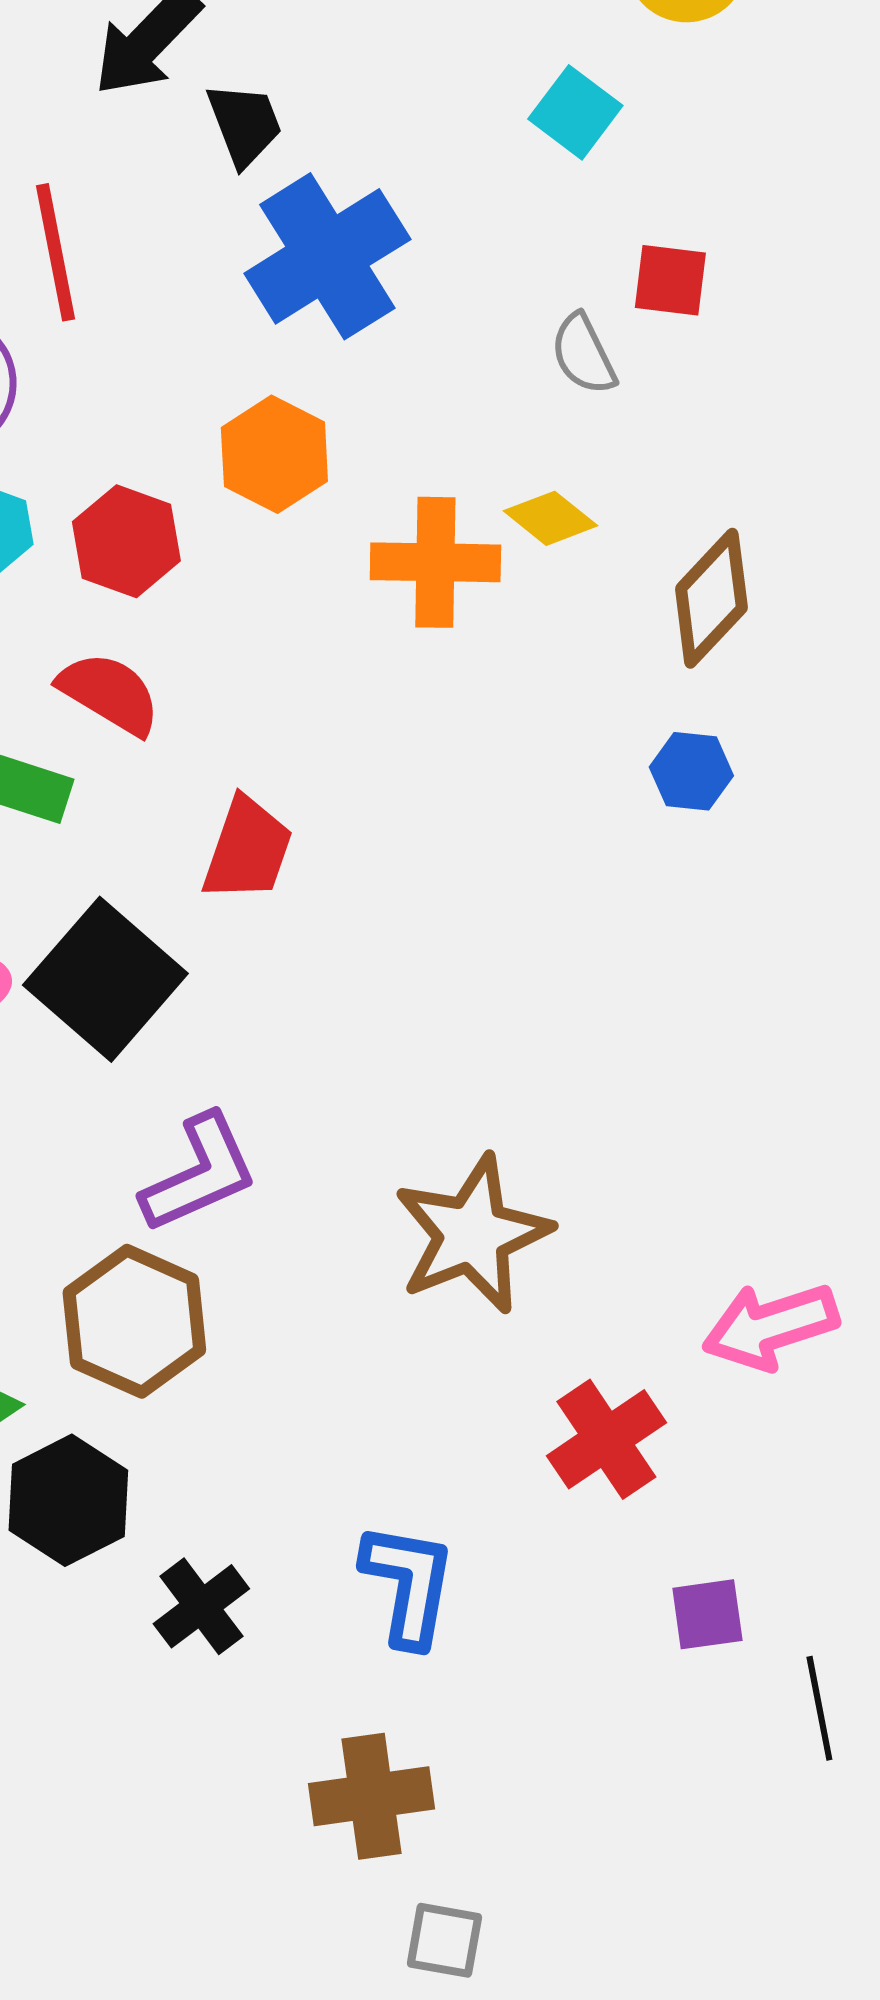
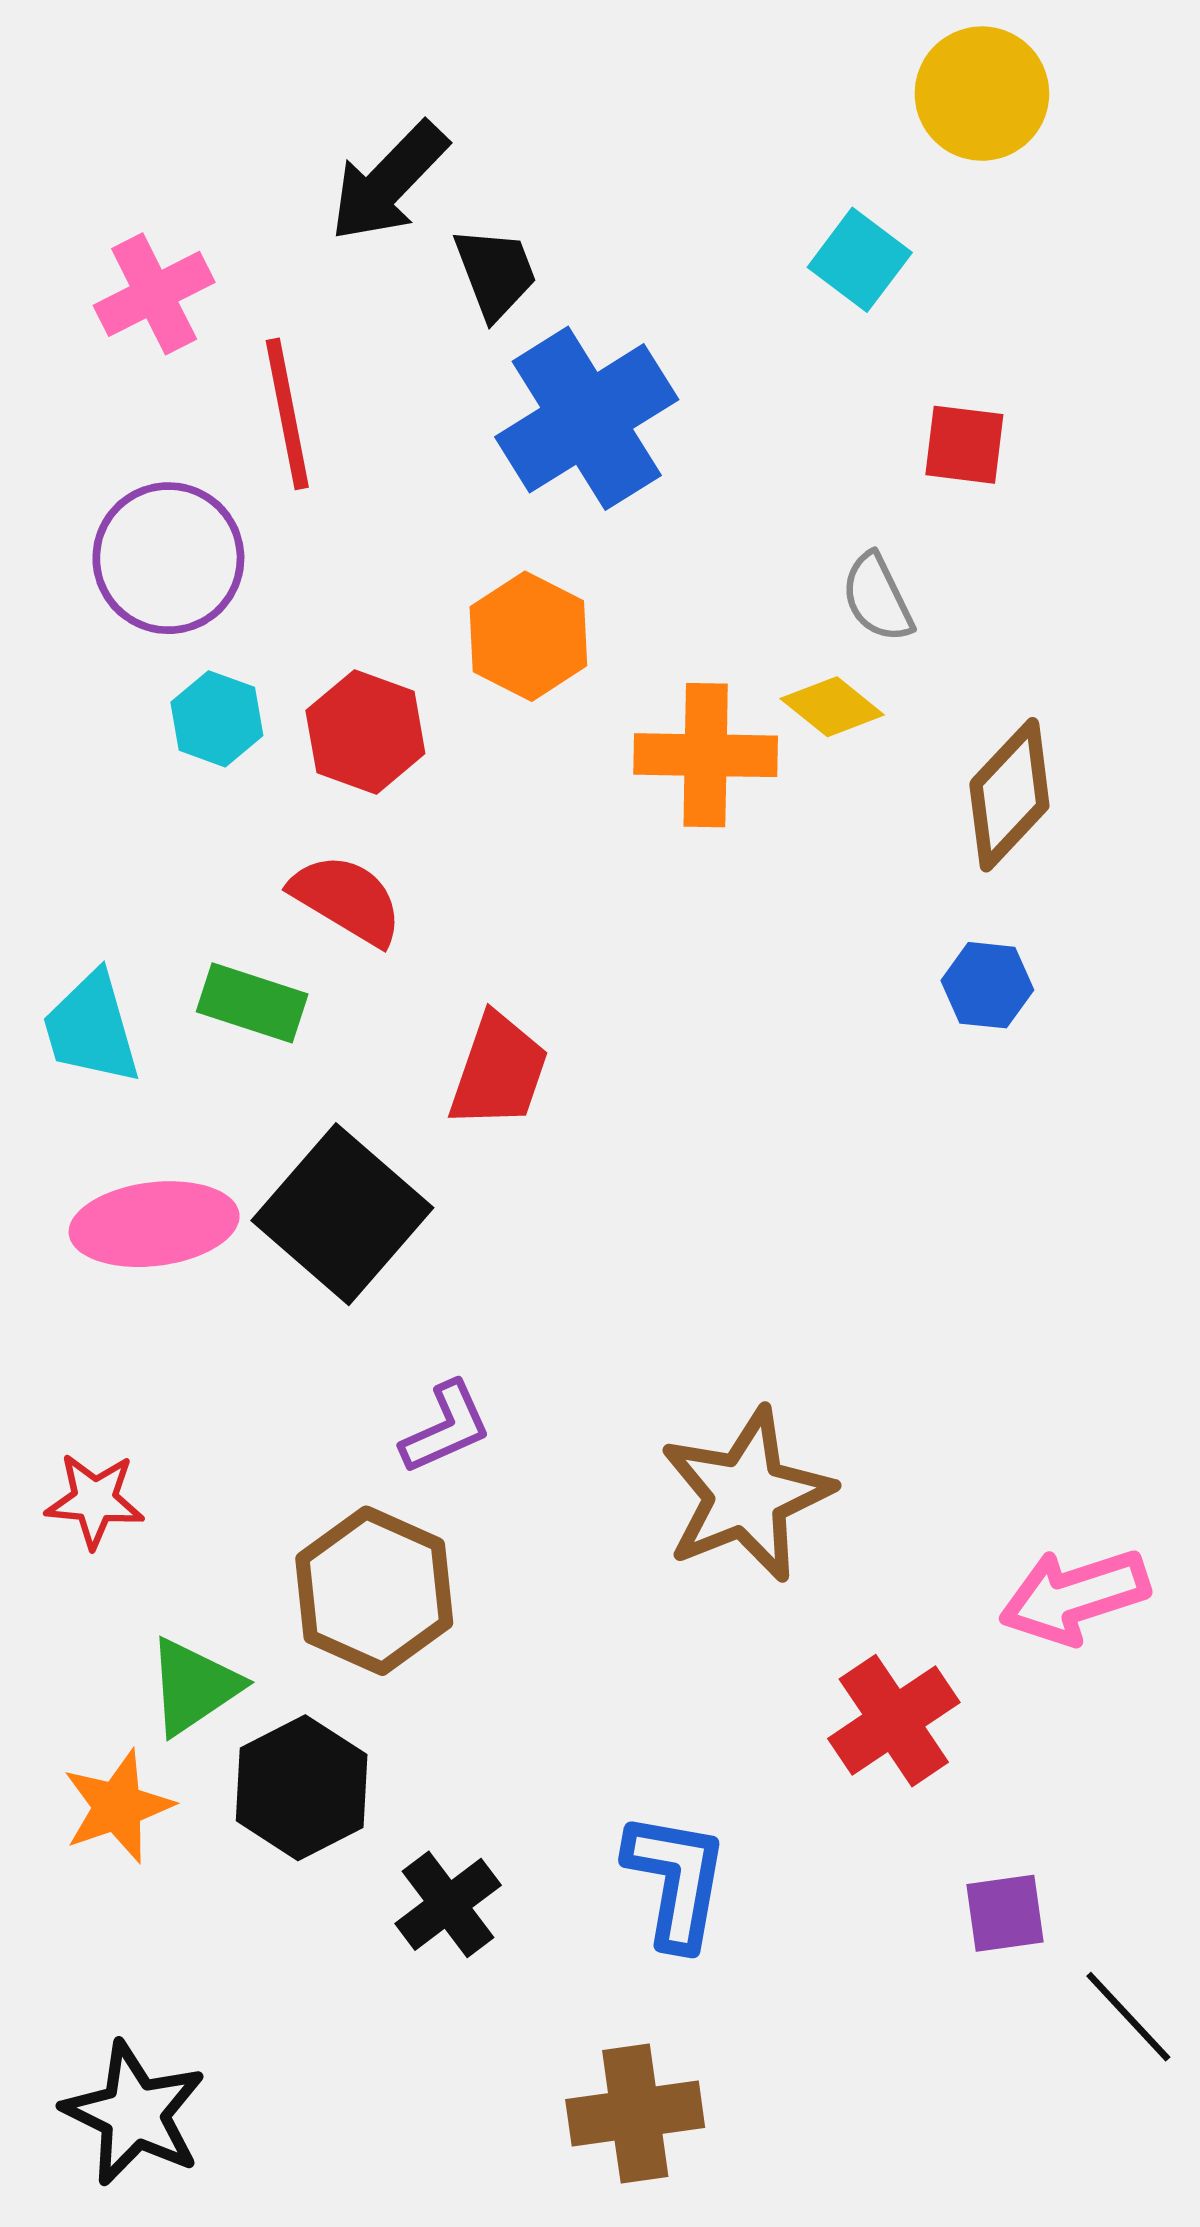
gray semicircle: (583, 354) -> (877, 598), moved
purple L-shape: (199, 1173) -> (446, 1428), size x0.7
black line: (819, 1708) -> (1128, 2017), turned -32

